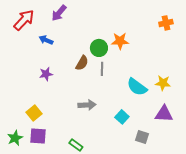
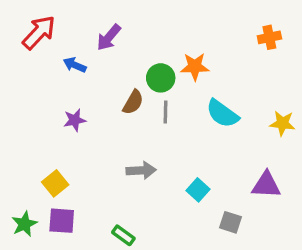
purple arrow: (59, 13) -> (109, 37), moved
yellow star: (163, 83) -> (282, 123), moved
cyan semicircle: (137, 87) -> (222, 114), moved

